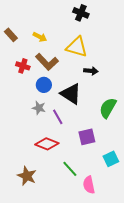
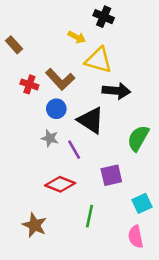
yellow arrow: (40, 37) -> (77, 37), moved
black arrow: (91, 71) -> (116, 91), size x1.5
green line: (70, 169) -> (90, 216), turned 54
pink semicircle: (89, 185) -> (136, 237), moved

